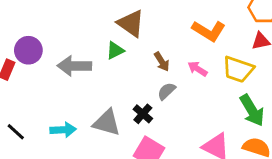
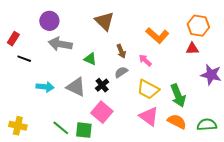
purple circle: (28, 50) -> (49, 21), moved
green triangle: (115, 50) -> (90, 59), moved, turned 40
yellow trapezoid: (238, 69) -> (148, 89), moved
black line: (16, 132) -> (24, 59), moved, turned -32

